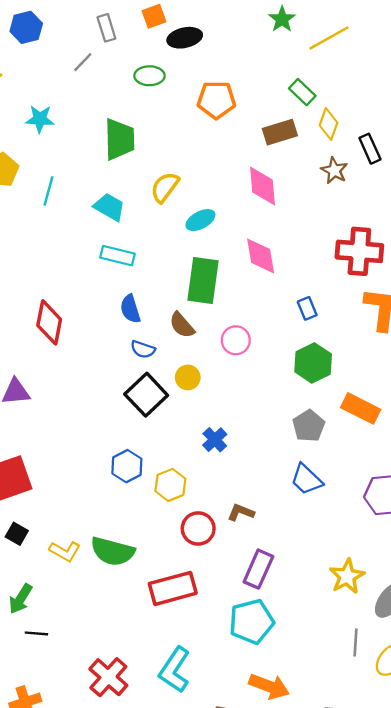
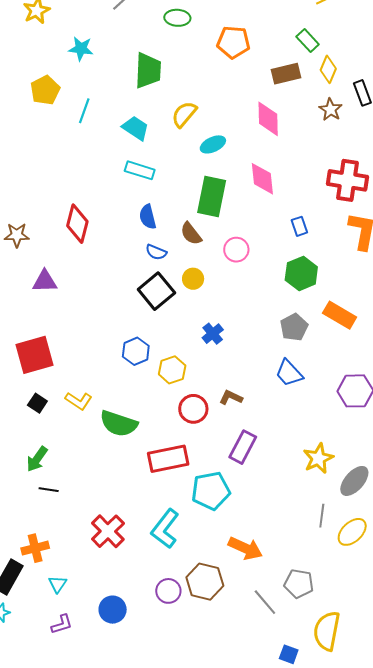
yellow L-shape: (65, 551) -> (79, 401), moved
cyan pentagon: (251, 622) -> (211, 491), moved

